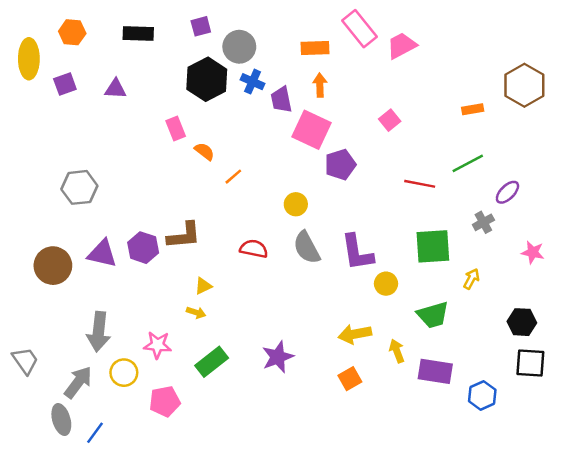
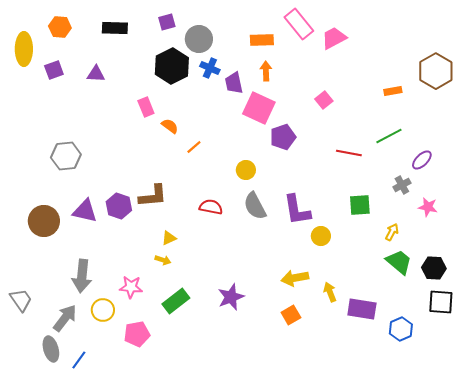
green square: (433, 246) -> (360, 205), size x0.7
pink star: (533, 252) -> (428, 207), moved
green trapezoid: (433, 315) -> (399, 262), moved, turned -124

